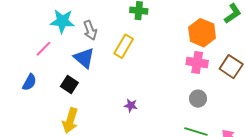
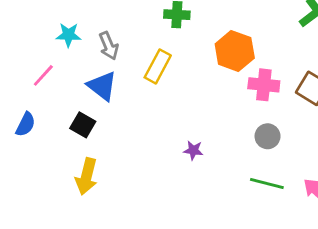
cyan star: (62, 21) -> (68, 35), size x0.7
orange hexagon: (202, 33) -> (235, 51), moved
purple star: (131, 105) -> (193, 150), moved

